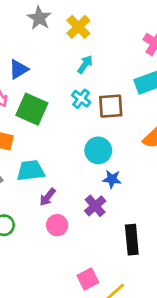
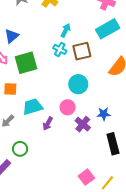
cyan arrow: (85, 64) -> (66, 30), moved
green square: (32, 109) -> (26, 63), turned -30
blue star: (112, 179) -> (104, 114), moved
pink circle: (57, 225) -> (68, 107), moved

